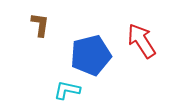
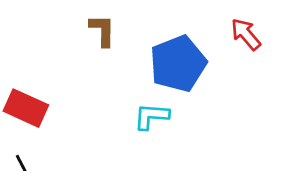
red arrow: (141, 41) -> (246, 34), size x0.7

